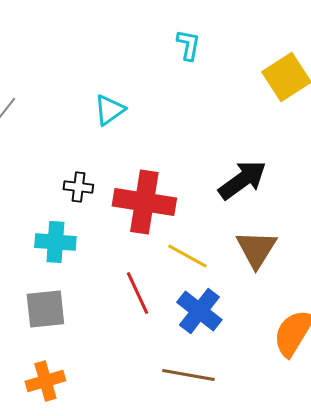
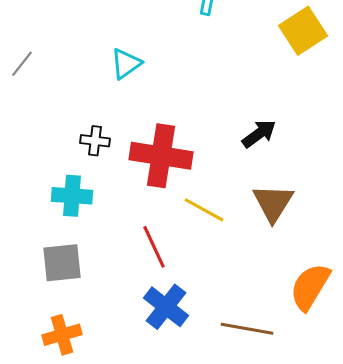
black arrow: (242, 180) -> (259, 134), size x0.7
blue cross: (199, 311) -> (166, 307), moved
brown line: (188, 375) -> (247, 329), moved

